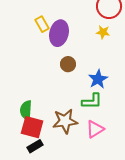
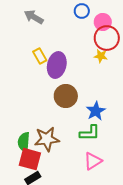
yellow star: (103, 32) -> (101, 56), moved
brown circle: (68, 64) -> (66, 96), size x1.5
brown star: (65, 121) -> (47, 139), moved

